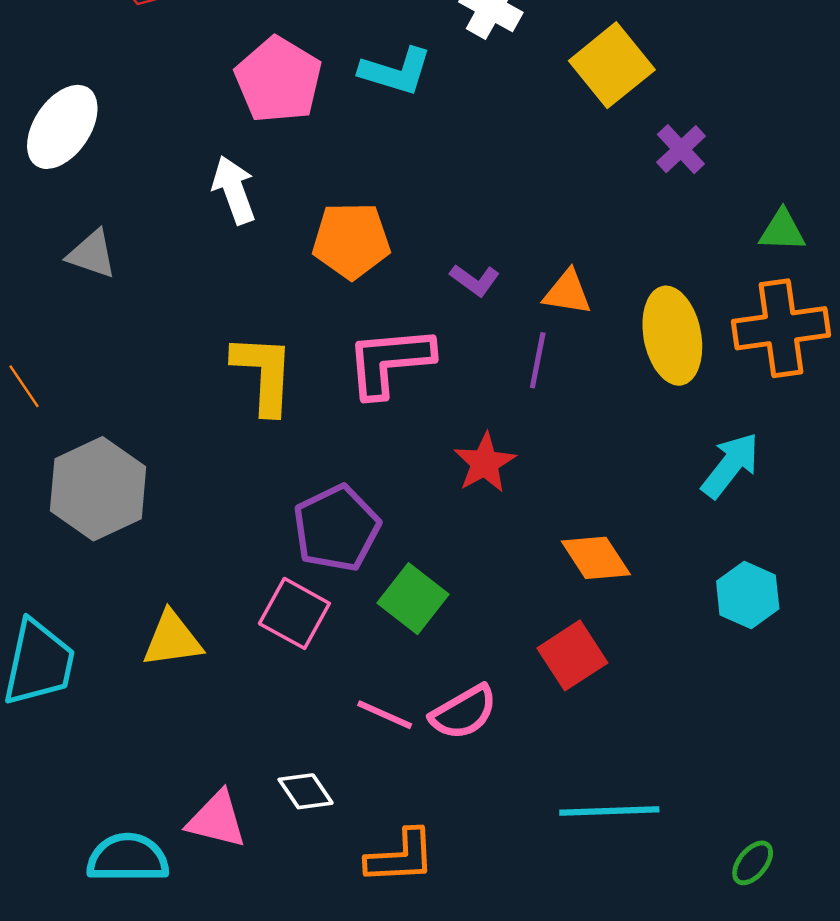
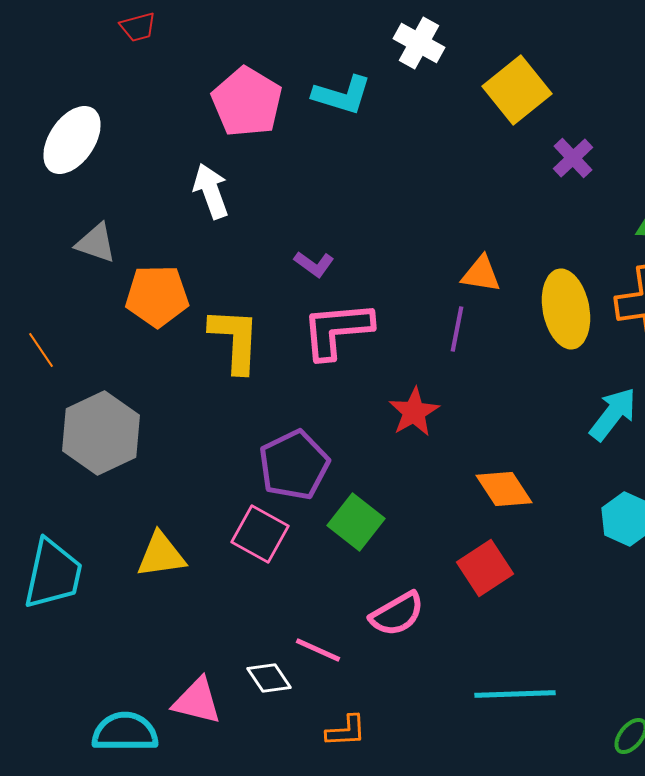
orange pentagon: (351, 241) -> (157, 296), moved
purple L-shape: (475, 280) -> (314, 264), moved
pink line: (385, 715) -> (318, 650), moved
orange L-shape: (401, 857) -> (346, 731), size x0.7

